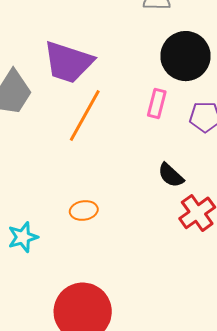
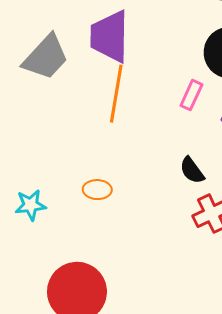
purple trapezoid: (68, 62) -> (110, 37), turned 62
orange line: (85, 115) -> (116, 94), turned -30

